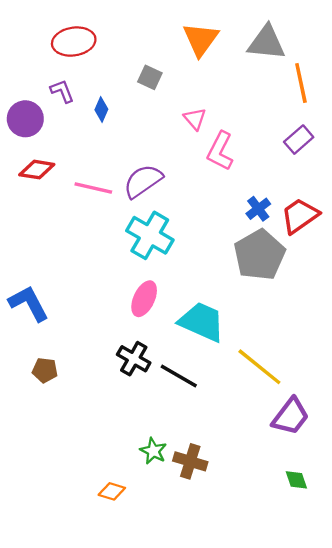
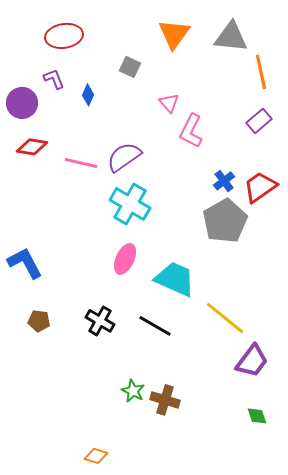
black cross: (134, 359) -> (100, 321), moved
orange diamond: (112, 491) -> (96, 456), moved

